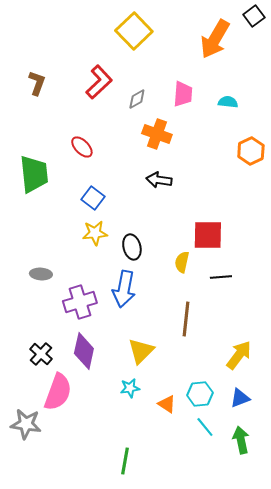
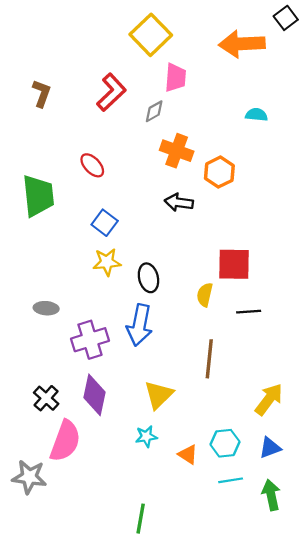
orange arrow: (215, 39) -> (242, 44), turned 57
pink trapezoid: (183, 94) -> (175, 78), moved
orange hexagon: (251, 151) -> (219, 172), moved
cyan line: (205, 427) -> (231, 480), turned -60

